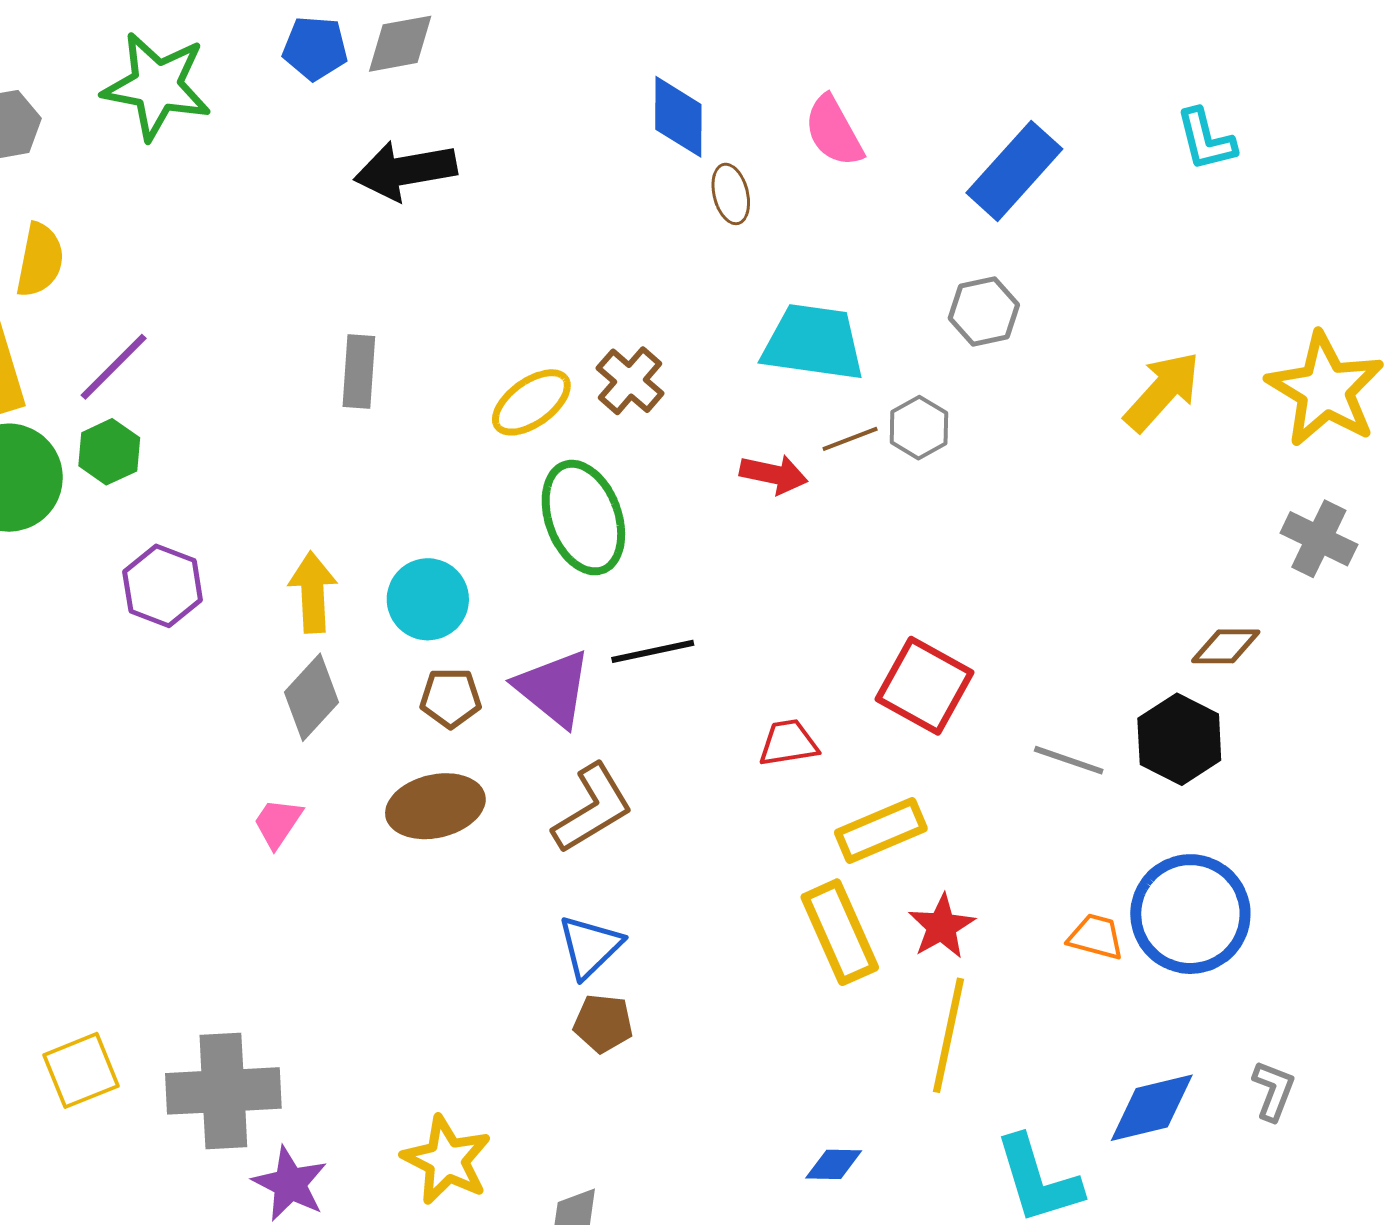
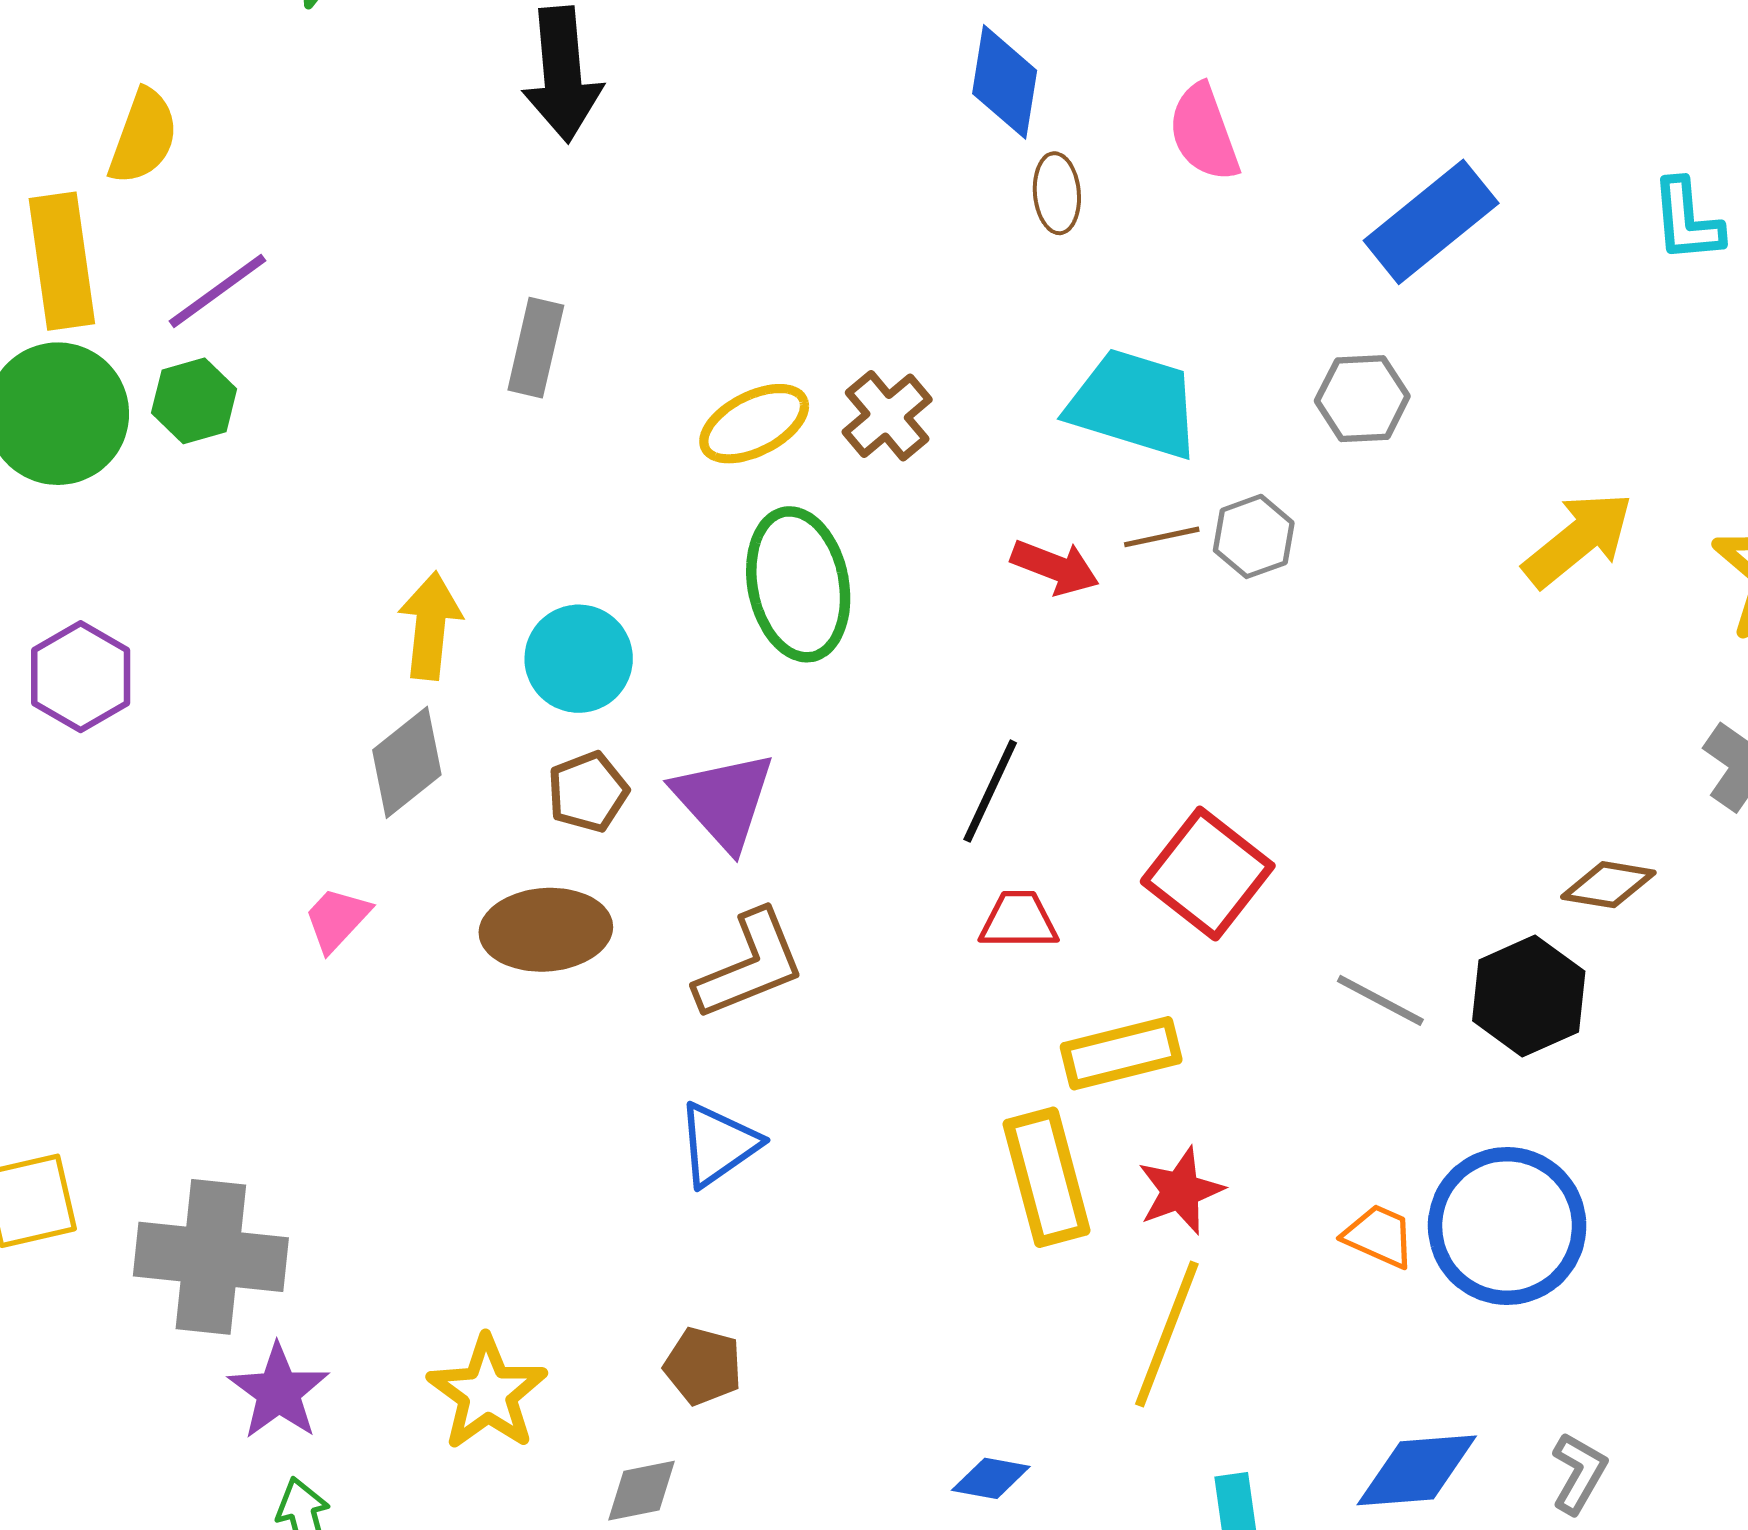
black arrow: (405, 171) -> (562, 74), moved, turned -94
purple hexagon: (163, 586) -> (81, 677), moved
black line: (653, 651) -> (990, 791), moved, turned -62
brown pentagon: (451, 698) -> (588, 792), turned -30
brown pentagon: (603, 1023) -> (703, 1366), moved

